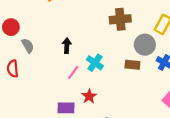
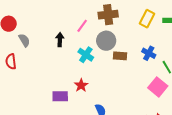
gray circle: (145, 45) -> (106, 41), moved
pink line: (73, 72) -> (82, 26), moved

